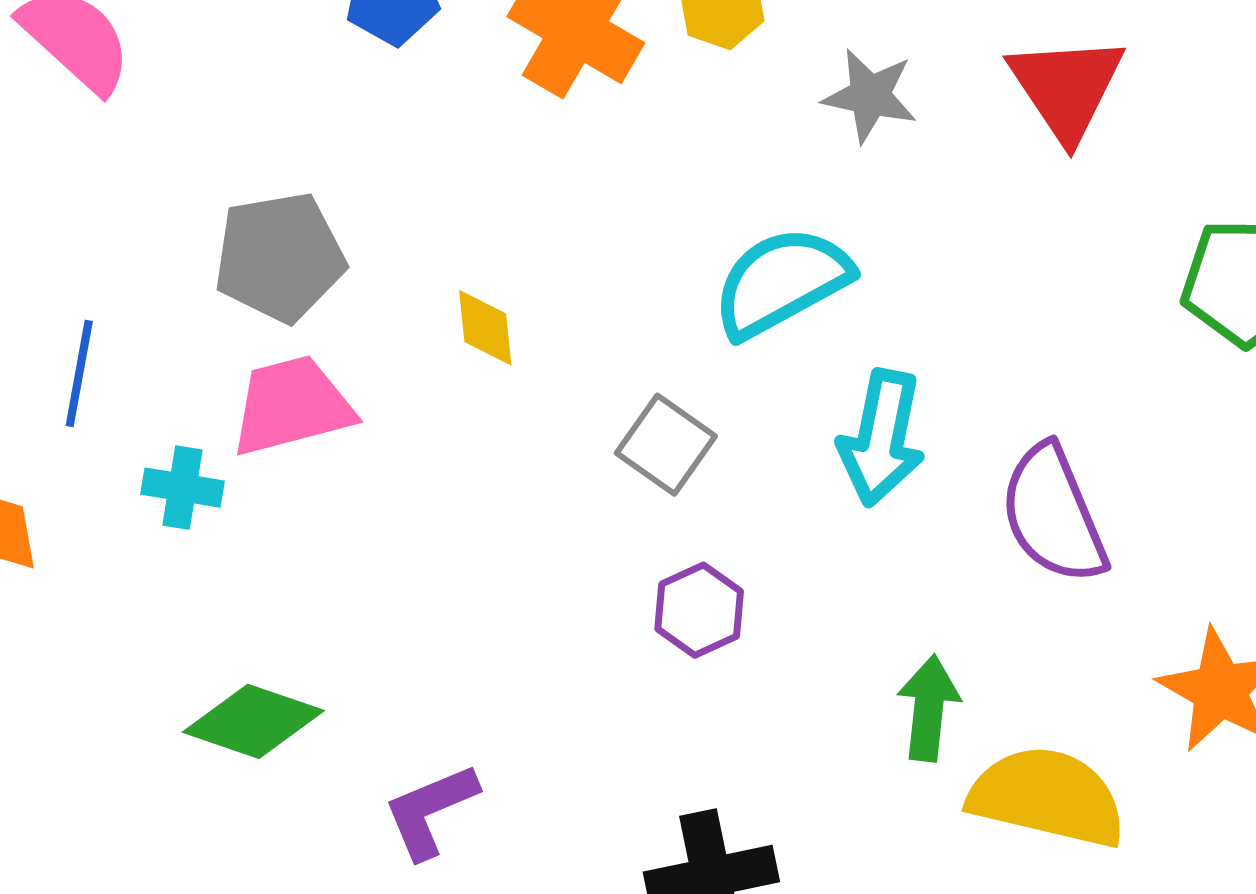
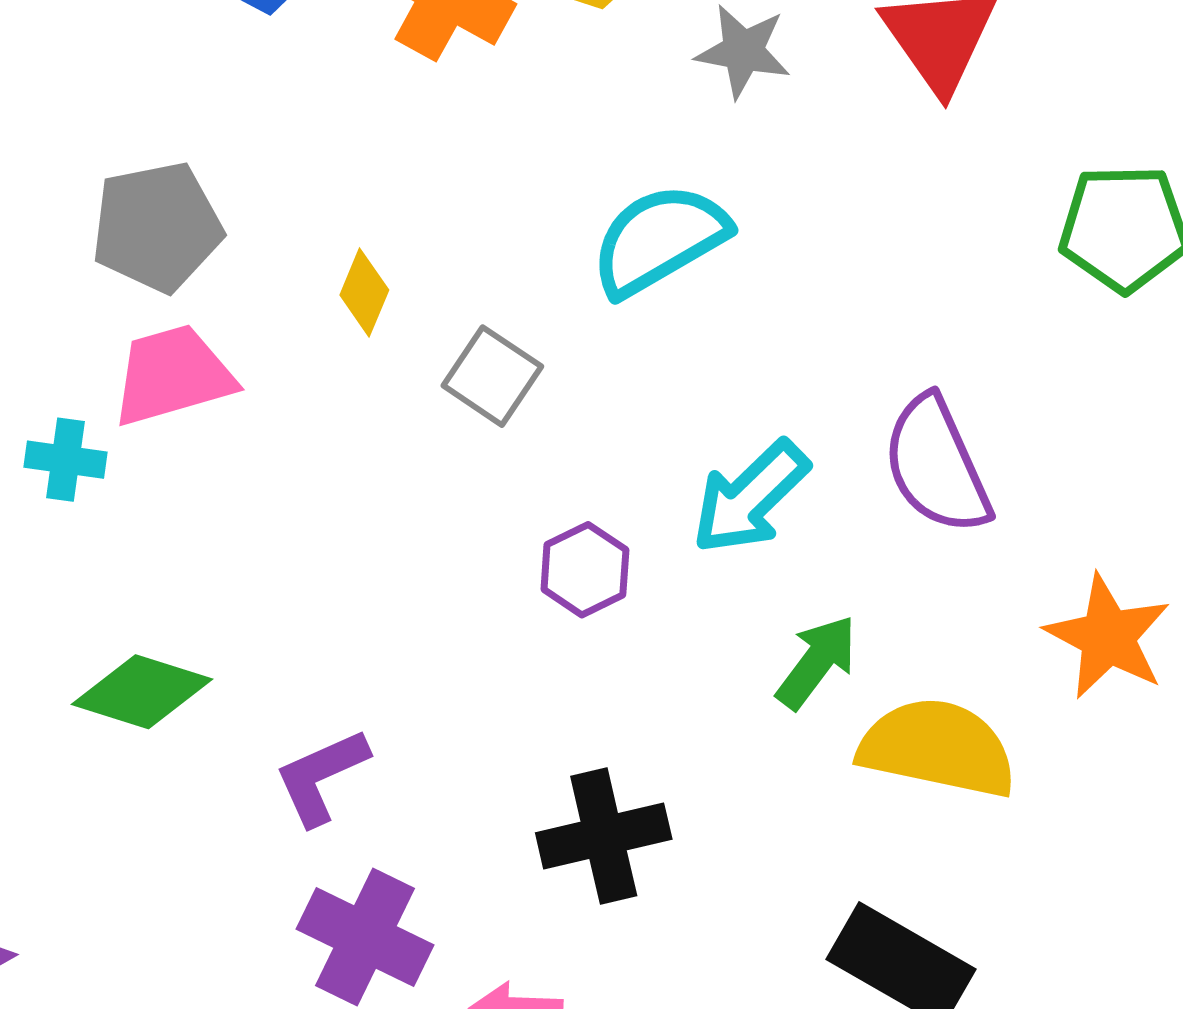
yellow diamond: (485, 328) -> (364, 292), turned 30
cyan arrow: (881, 438) -> (750, 497), moved, turned 36
gray square: (666, 445) -> (492, 376), moved
green arrow: (929, 708) -> (817, 662), turned 32

